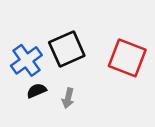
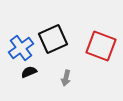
gray arrow: (68, 98) -> (66, 78), moved

